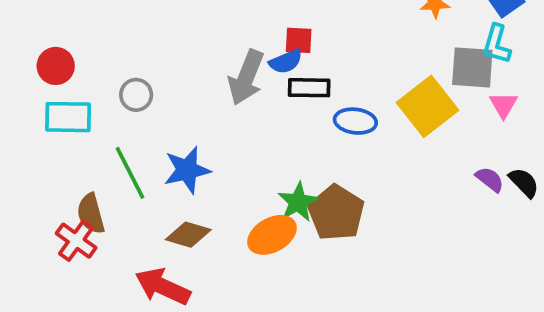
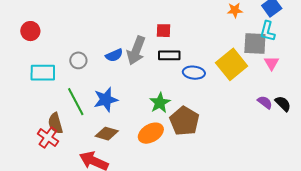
blue semicircle: (286, 62) -> (114, 55), moved
red circle: (56, 66) -> (30, 31), moved
green star: (298, 202) -> (160, 103), moved

